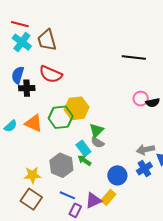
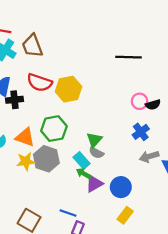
yellow hexagon: (77, 108) -> (68, 89), moved
gray hexagon: (61, 165) -> (46, 159), moved
blue cross: (144, 169) -> (141, 132), moved
yellow star: (32, 175) -> (26, 161), moved
yellow rectangle: (108, 197) -> (125, 215), moved
purple triangle: (93, 200) -> (94, 184), moved

